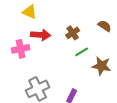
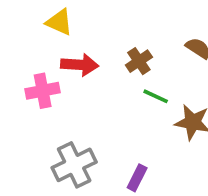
green line: (82, 52) -> (156, 96), turned 56

